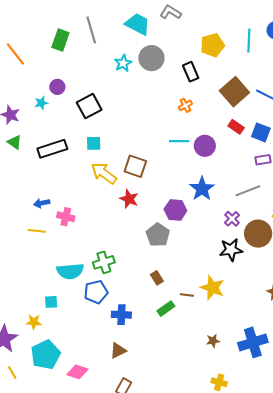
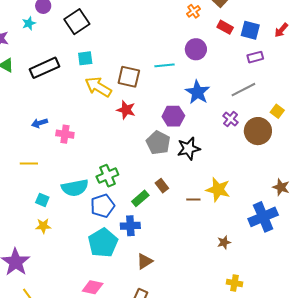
orange cross: (185, 105) -> (194, 11), moved
cyan line: (179, 141) -> (164, 65), moved
yellow line: (37, 231) -> (29, 163), moved
black star: (231, 250) -> (189, 149), moved
cyan square: (51, 302) -> (42, 200), moved, turned 32
green rectangle: (166, 309) -> (140, 198), moved
yellow star: (34, 322) -> (43, 226), moved
blue cross: (253, 342) -> (263, 217), moved
brown triangle: (118, 351) -> (145, 261), moved
cyan pentagon: (46, 355) -> (103, 243), moved

